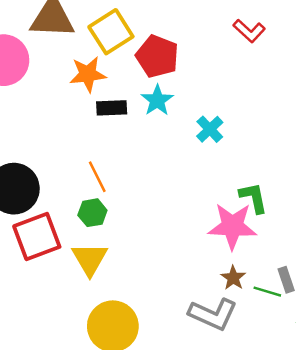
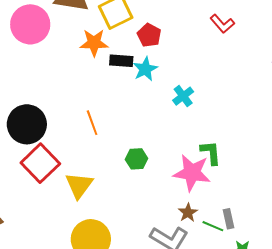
red pentagon: (157, 56) -> (149, 35), size x0.7
black rectangle: (112, 108) -> (121, 61), moved
green hexagon: (92, 213) -> (136, 159), moved
red square: (37, 236) -> (40, 163), turned -30

